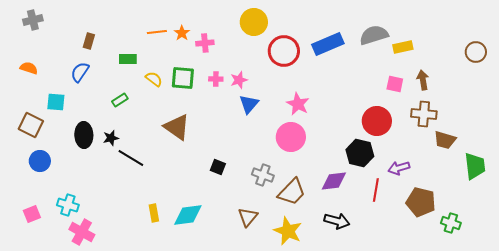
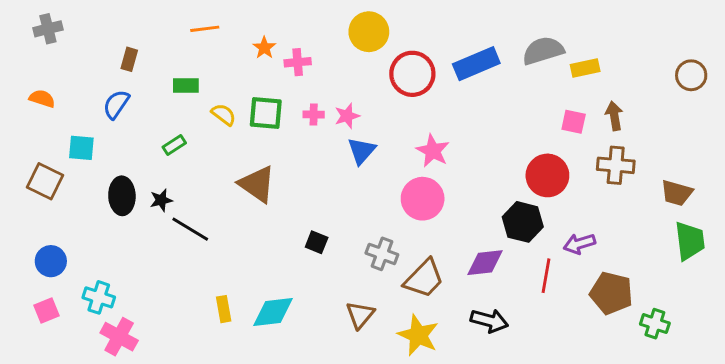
orange line: (157, 32) -> (205, 29), moved
brown trapezoid: (445, 140) -> (677, 193), moved
blue circle: (40, 161) -> (51, 261), moved

